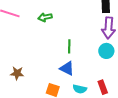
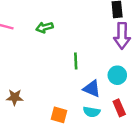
cyan circle: (106, 51) -> (117, 75), moved
blue triangle: (67, 68) -> (92, 89), moved

